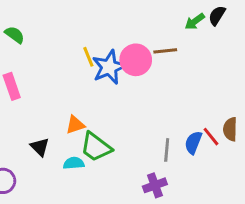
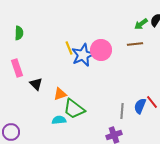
green semicircle: (15, 35) -> (19, 33), turned 56
brown line: (165, 51) -> (135, 44), moved
black triangle: (40, 147) -> (36, 84), moved

